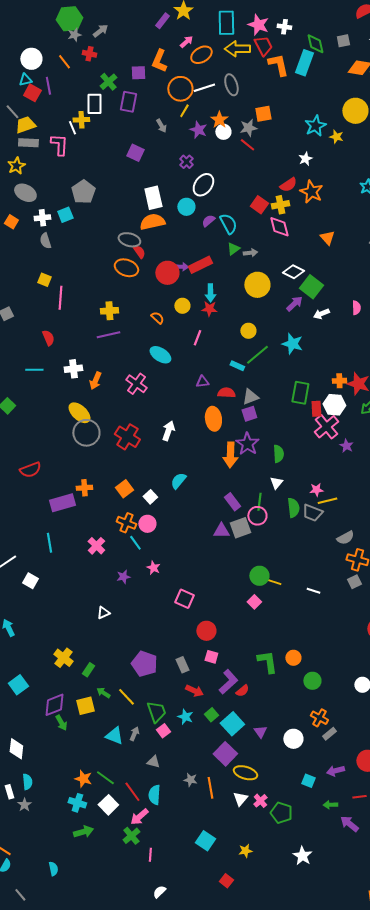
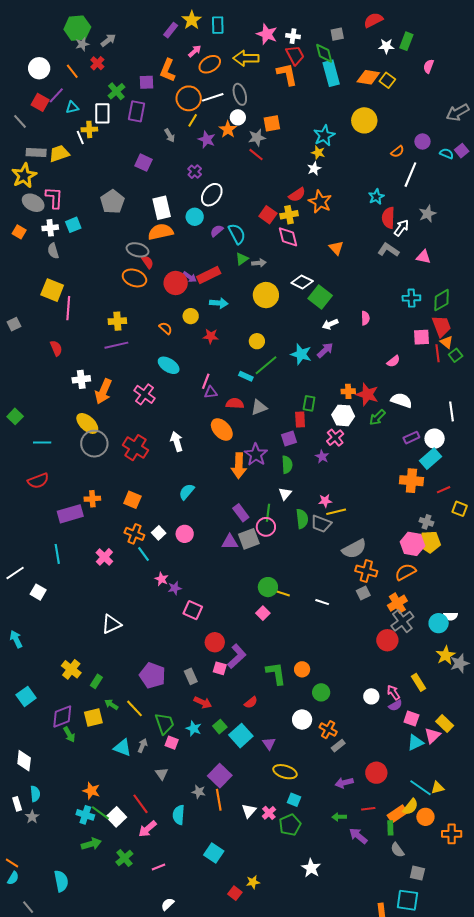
cyan rectangle: (226, 23) -> (218, 25), moved, size x0.7
gray square: (343, 41) -> (337, 34), moved
red trapezoid: (263, 46) -> (295, 55), moved
red cross: (89, 54) -> (97, 63), turned 32
cyan rectangle: (304, 63) -> (331, 73), moved, turned -35
cyan triangle: (25, 80) -> (72, 107), moved
purple line: (48, 86) -> (56, 95), turned 54
yellow trapezoid: (25, 125) -> (59, 154), moved
white circle: (223, 132) -> (238, 117), moved
yellow star: (336, 137) -> (318, 153), moved
pink L-shape: (59, 145) -> (54, 198), moved
yellow star: (16, 166) -> (24, 176), size x1.4
gray pentagon: (83, 192) -> (112, 202), moved
purple arrow: (181, 267) -> (190, 277), turned 32
yellow square: (44, 280) -> (52, 290), size x1.6
cyan arrow: (210, 293) -> (219, 303), turned -84
purple arrow: (294, 304) -> (325, 350), moved
red star: (209, 309) -> (211, 336), moved
pink line: (197, 338) -> (206, 381), moved
cyan line: (34, 370) -> (42, 443), moved
orange arrow: (95, 381) -> (103, 391), size x1.4
green rectangle: (300, 393) -> (309, 403), size x0.7
red rectangle: (316, 409) -> (300, 419), moved
purple square: (249, 414) -> (289, 439), moved
orange ellipse: (213, 419) -> (222, 429), turned -35
pink cross: (326, 427) -> (335, 438), size x0.7
white arrow: (168, 431) -> (177, 442), turned -36
purple star: (346, 446) -> (322, 457), moved
orange square: (124, 489) -> (132, 500), turned -30
white square: (150, 497) -> (159, 533), moved
pink circle: (147, 524) -> (185, 534), moved
gray semicircle: (345, 538) -> (354, 549), size x1.4
purple star: (123, 577) -> (175, 588), moved
white triangle: (103, 613) -> (111, 624), size x1.5
purple L-shape: (228, 682) -> (237, 656), moved
pink square: (163, 731) -> (172, 743), turned -32
white circle: (293, 739) -> (302, 720), moved
purple square: (225, 754) -> (220, 776), moved
gray triangle: (153, 762) -> (162, 774), turned 40
yellow ellipse: (245, 773) -> (285, 772), moved
green line: (105, 778) -> (100, 813), moved
cyan square: (308, 781) -> (294, 800), moved
cyan semicircle: (154, 795) -> (179, 815), moved
green pentagon: (281, 813) -> (290, 825), turned 30
green cross: (131, 836) -> (124, 858), moved
yellow star: (245, 851) -> (253, 882), moved
pink line: (150, 855) -> (159, 867), turned 64
cyan semicircle: (53, 869) -> (61, 881), size x1.5

